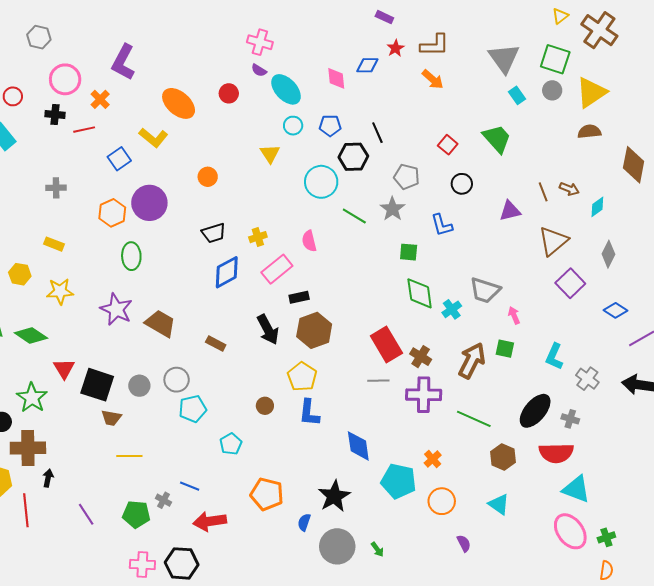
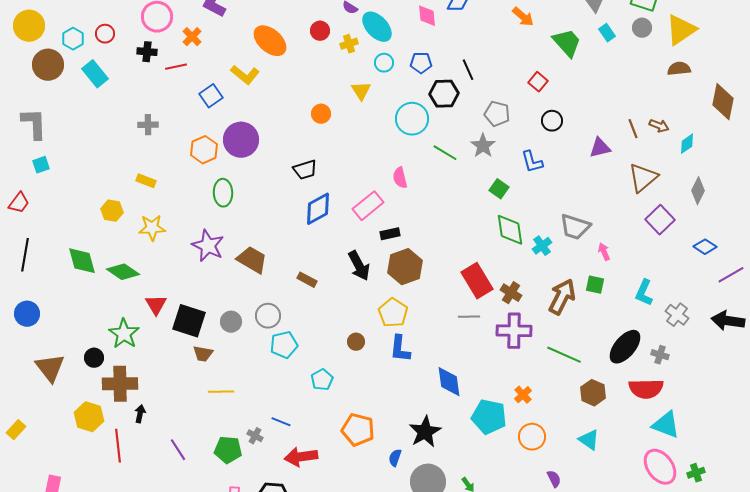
green trapezoid: (497, 139) -> (567, 43), moved
orange circle: (208, 177) -> (321, 114), moved
yellow cross: (258, 237) -> (349, 44), moved
green square: (409, 252) -> (499, 189), turned 30

